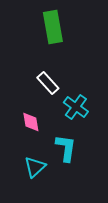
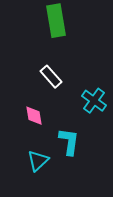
cyan cross: (76, 107) -> (94, 101), moved

